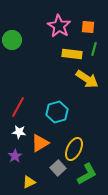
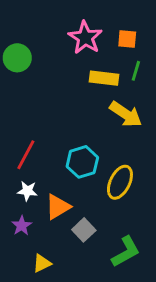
yellow ellipse: (74, 149) -> (120, 182), moved
gray square: (58, 168) -> (84, 230), moved

